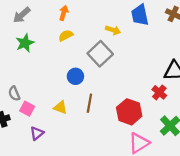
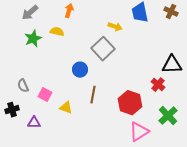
yellow semicircle: (66, 35) -> (57, 32), moved, turned 40
yellow triangle: (60, 107) -> (66, 108), moved
pink square: (27, 109) -> (45, 95), moved
purple triangle: (37, 133) -> (34, 123), moved, turned 40

